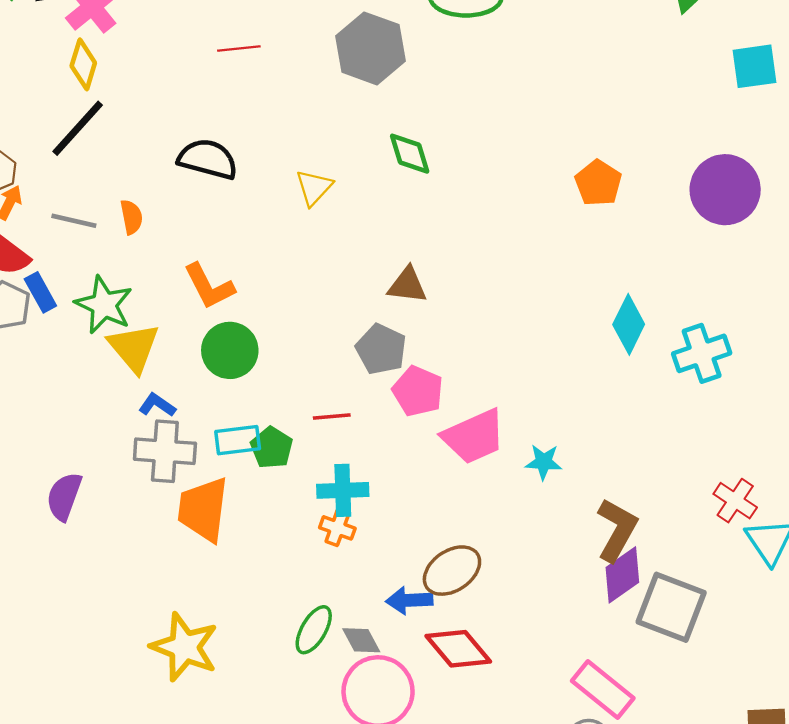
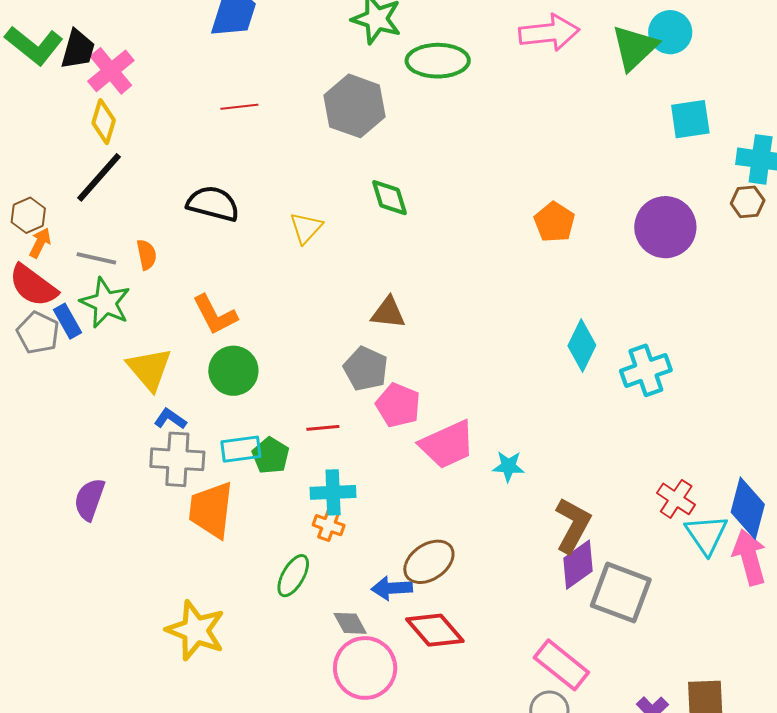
green star: (104, 305) -> (105, 303), moved
green ellipse: (314, 630) -> (293, 576), moved

